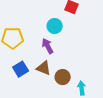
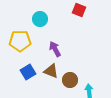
cyan circle: (55, 26) -> (40, 19), moved

